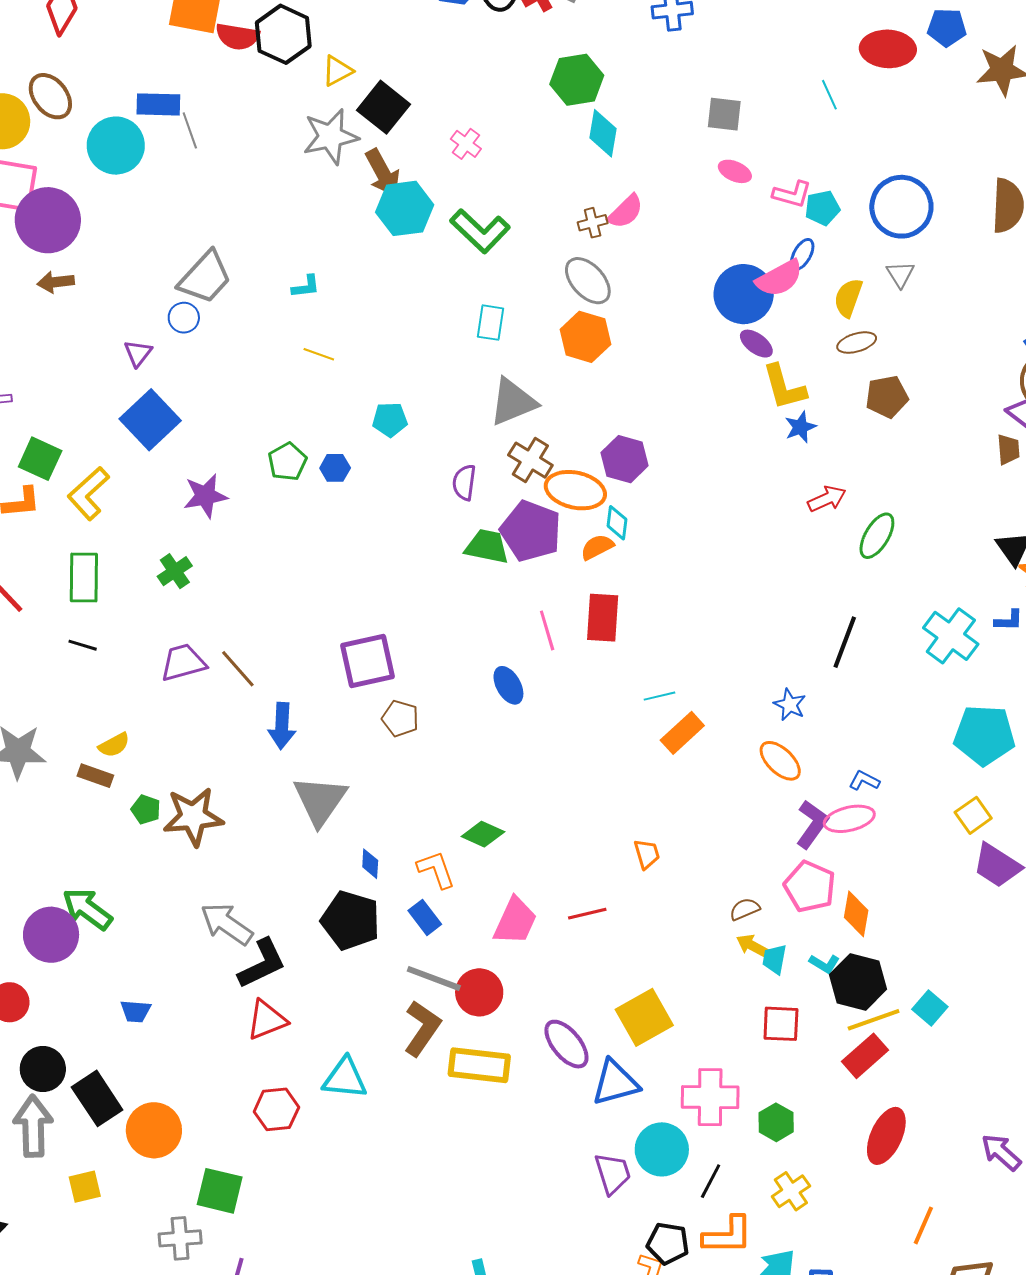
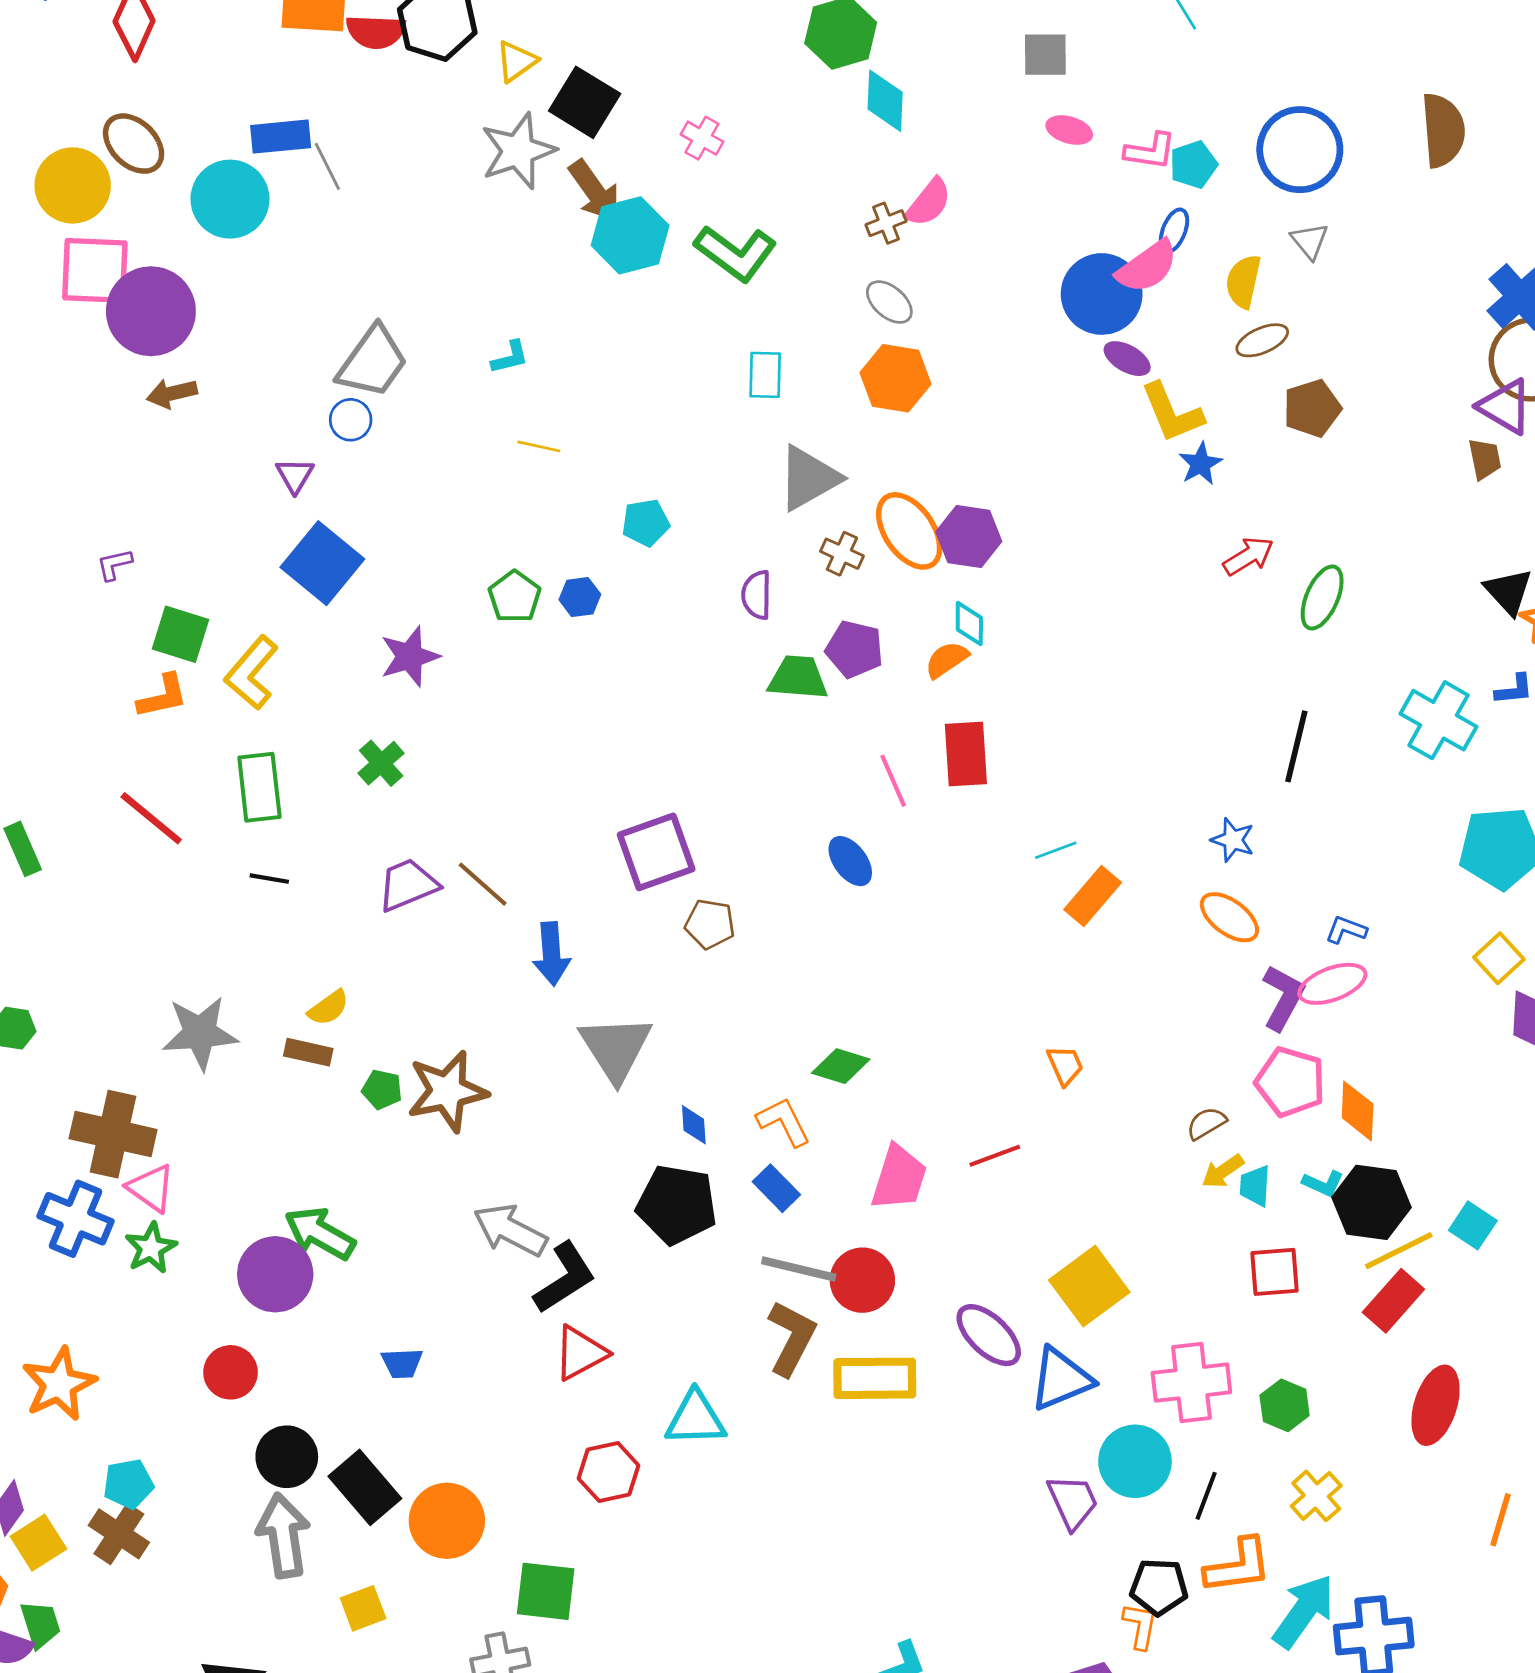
gray ellipse: (588, 281) -> (889, 302), size x0.7
brown cross: (530, 460) -> (842, 554), size x0.7
orange ellipse: (575, 490) -> (909, 531), moved, turned 50
purple pentagon: (531, 531) -> (854, 649), size x0.7
yellow arrow: (752, 946) -> (1223, 1171), turned -56

